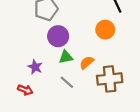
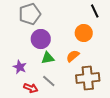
orange semicircle: (87, 63) -> (73, 56), moved
red arrow: (25, 90) -> (31, 88), moved

